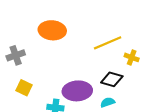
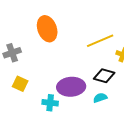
orange ellipse: (52, 30) -> (47, 29), turned 65

